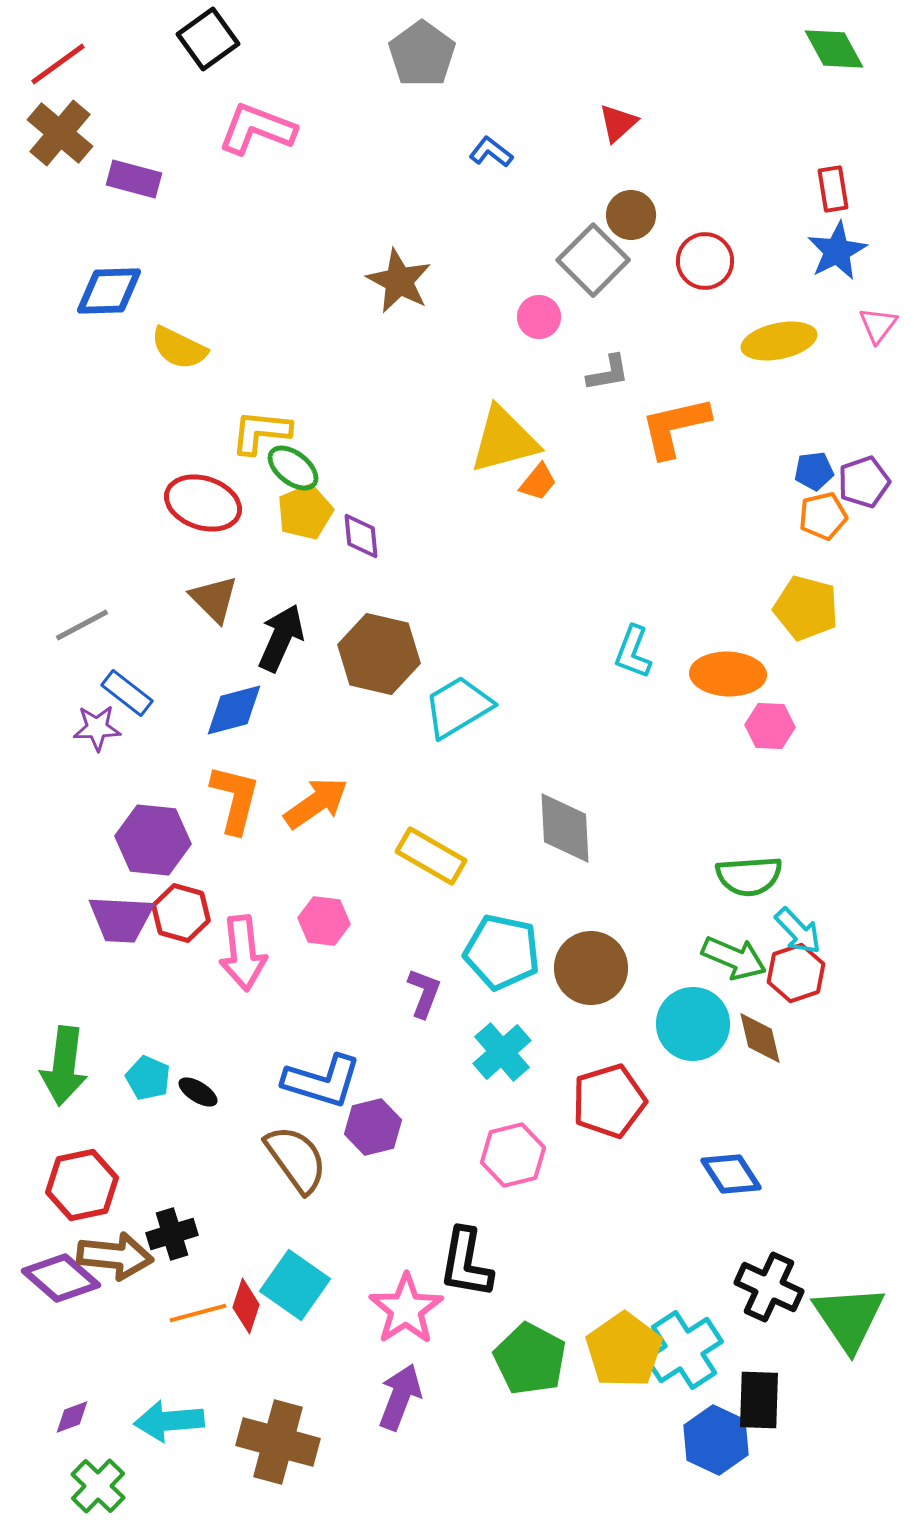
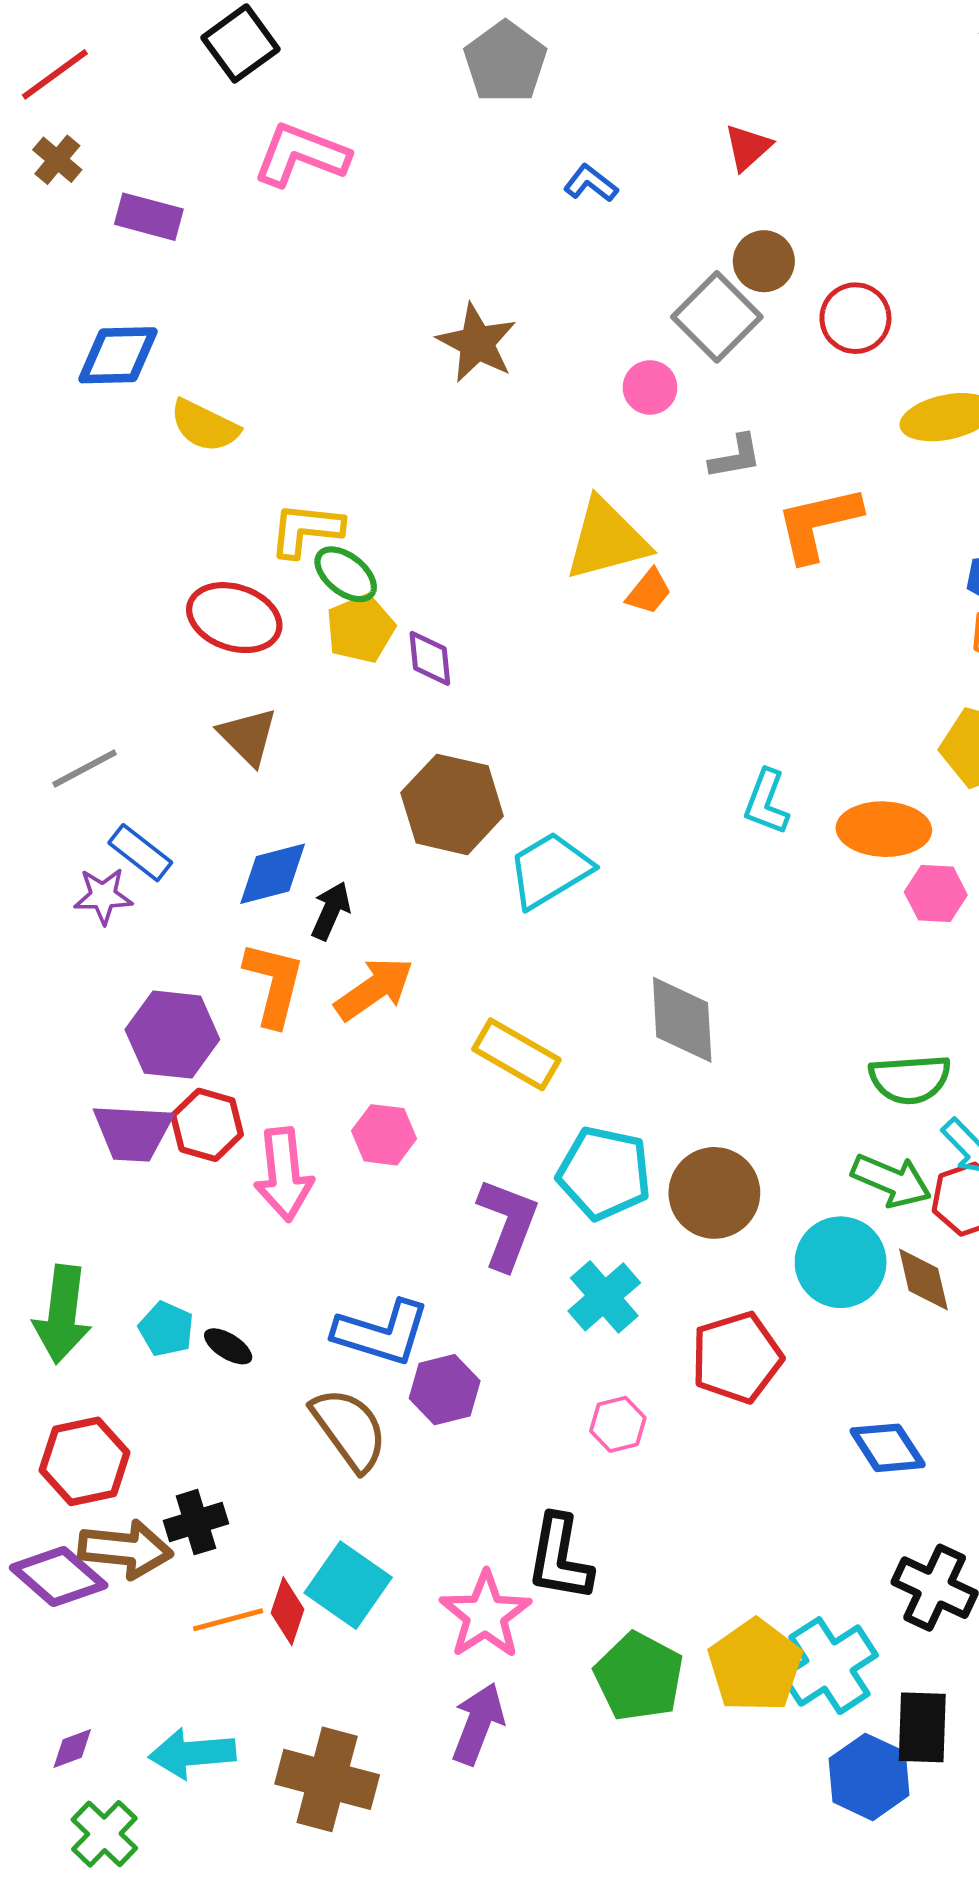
brown cross: (60, 133) -> (57, 160), size x0.6
black arrow: (281, 638) -> (331, 911), moved, size x0.7
purple L-shape: (424, 993) -> (508, 1224), size x1.5
pink hexagon: (513, 1155) -> (618, 1424), size x0.7

